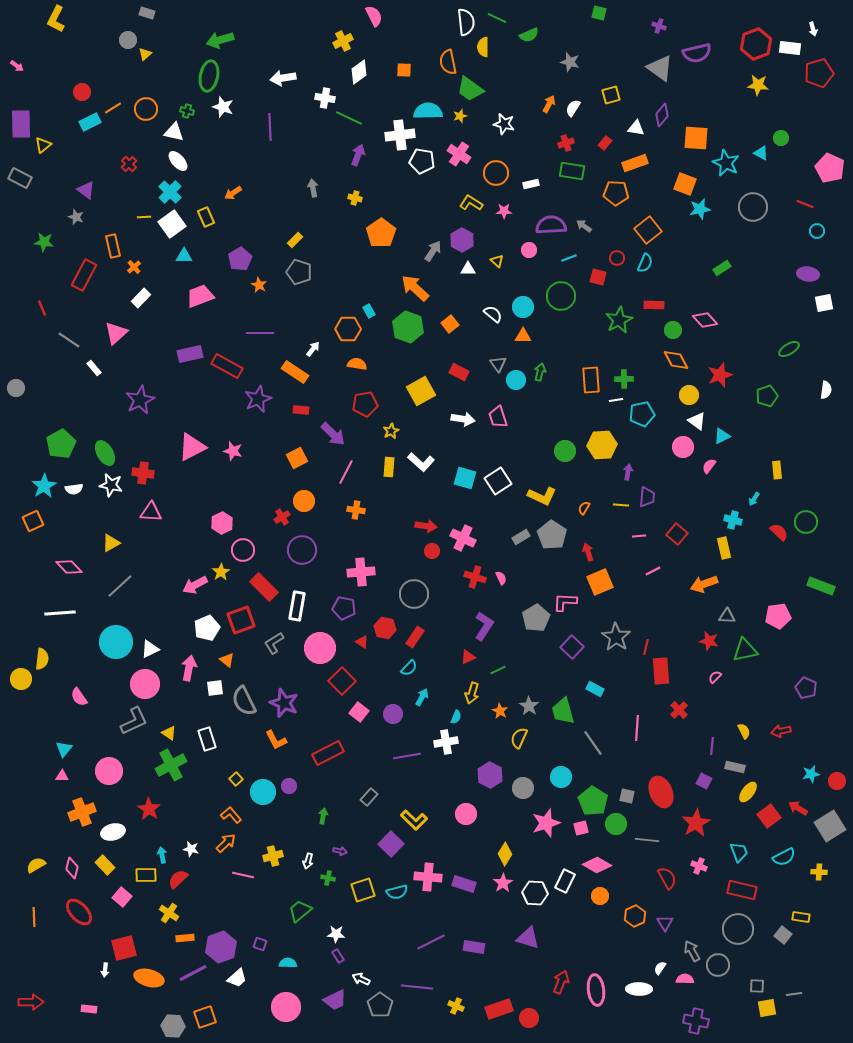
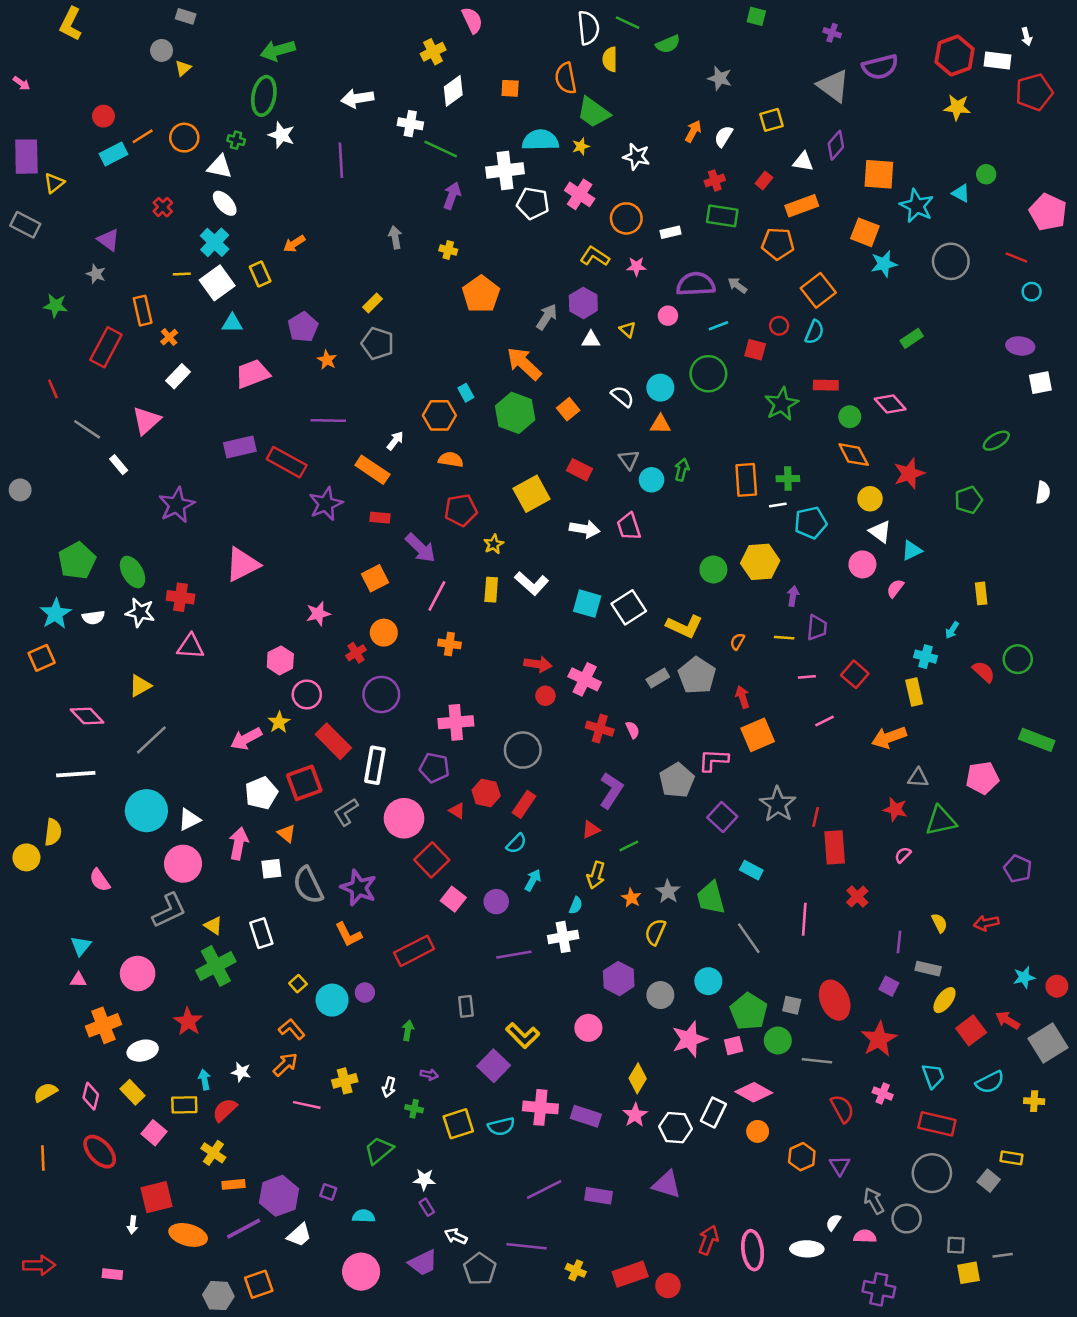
pink star: (233, 451) -> (318, 614), moved, turned -30
gray rectangle: (369, 797) -> (466, 1006), turned -48

